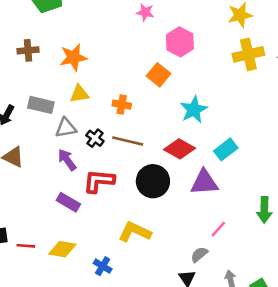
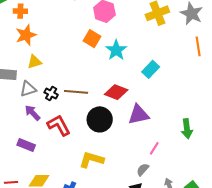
orange cross: (122, 105) -> (20, 11), moved
cyan star: (194, 110) -> (116, 50), moved
cyan rectangle: (226, 149) -> (151, 69), moved
red L-shape: (99, 181) -> (59, 125), turned 65
purple rectangle: (68, 202) -> (26, 145), moved

